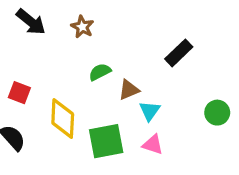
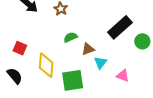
black rectangle: (179, 53) -> (120, 27), size x1.4
green circle: (217, 113) -> (142, 41), moved
pink triangle: (153, 145) -> (123, 76), moved

